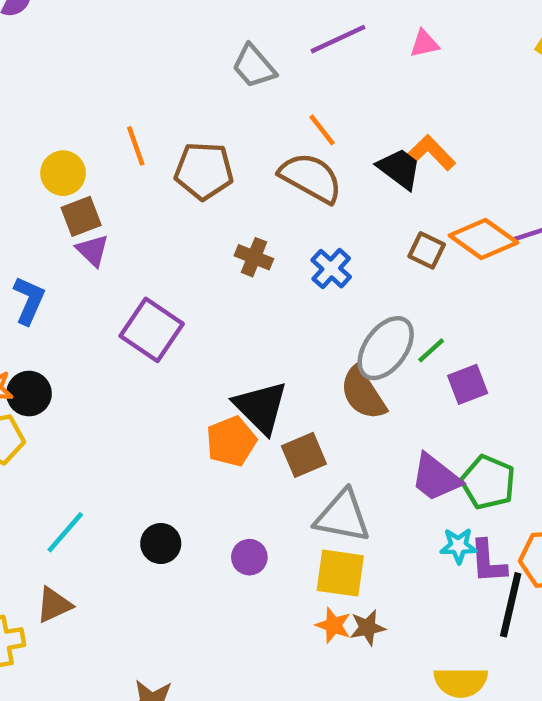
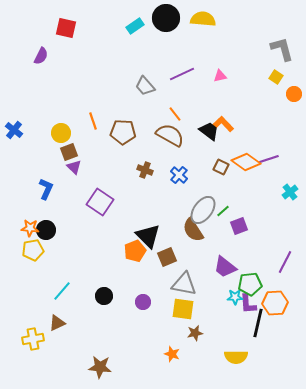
green pentagon: (488, 482) -> (250, 284), moved, turned -30
orange star: (333, 625) -> (172, 354), moved

